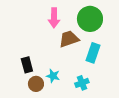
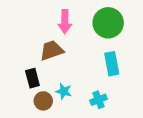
brown trapezoid: (69, 39) -> (52, 50), moved
cyan rectangle: (93, 53) -> (112, 64), turned -30

